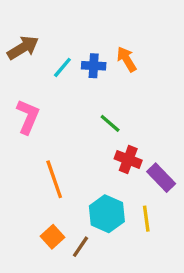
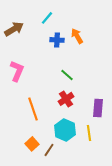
cyan line: (62, 67) -> (47, 18), moved
red cross: (128, 159) -> (66, 99), moved, turned 35
purple rectangle: (161, 178) -> (98, 108), turned 48

